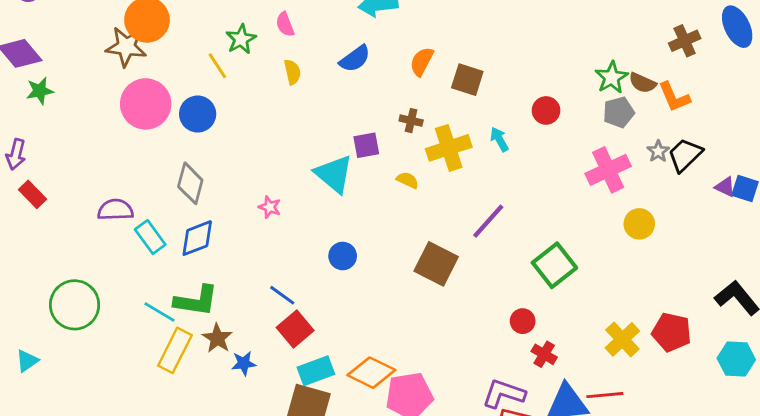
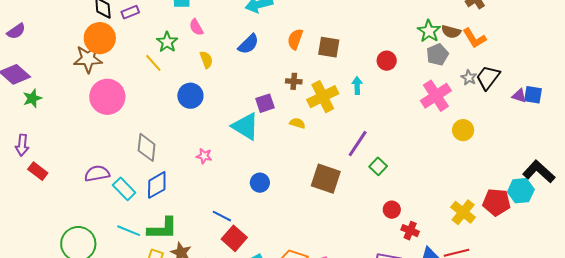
blue circle: (198, 114) -> (190, 96), moved
cyan arrow: (499, 139) -> (357, 86), turned 36
green square: (554, 265) -> (378, 166), moved, size x0.6
cyan line: (160, 312) -> (129, 231), moved
cyan hexagon: (736, 359) -> (521, 191), moved

